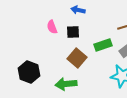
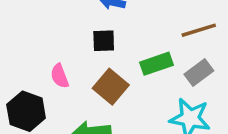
pink semicircle: (52, 27) -> (60, 76), moved

